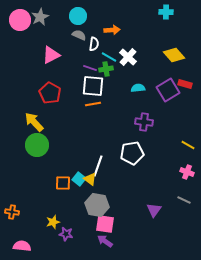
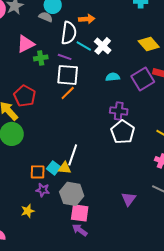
gray semicircle: (79, 35) -> (46, 17), moved
white semicircle: (94, 44) -> (69, 33), size x1.6
green cross: (106, 69) -> (41, 58), moved
red pentagon: (50, 93) -> (25, 96), moved
orange line: (93, 104) -> (68, 93), turned -35
white pentagon: (132, 153) -> (123, 132), moved, turned -30
yellow triangle: (90, 179) -> (65, 168), turned -32
purple star: (66, 234) -> (43, 190), moved

